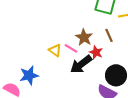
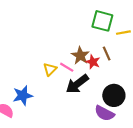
yellow triangle: (55, 50) -> (50, 69), turned 40
red star: (96, 52) -> (93, 62), moved

